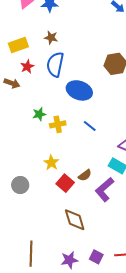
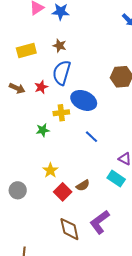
red star: (27, 67) -> (41, 87), moved
green star: (39, 114) -> (43, 130), moved
yellow cross: (58, 124) -> (61, 113), moved
purple L-shape: (104, 189) -> (100, 222), moved

